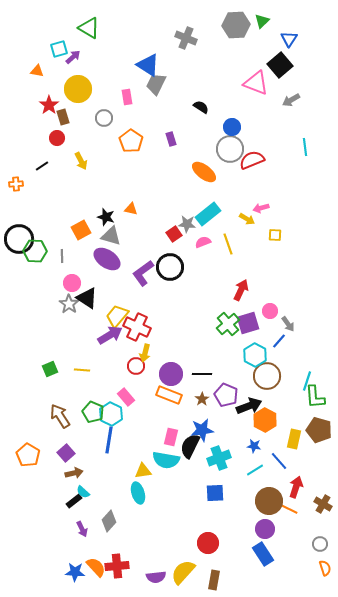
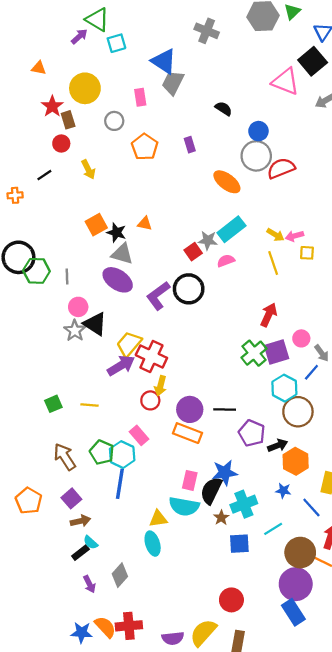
cyan square: (59, 49) -> (116, 43), moved
purple arrow: (73, 57) -> (79, 36), moved
pink arrow: (261, 208) -> (295, 236), moved
orange square: (81, 230) -> (96, 225), moved
yellow line: (228, 244) -> (273, 263), moved
brown star: (202, 399) -> (221, 518), moved
black arrow: (249, 406) -> (278, 446), size x0.7
cyan line: (255, 470) -> (273, 529), moved
purple circle: (265, 529) -> (296, 584), size x1.5

